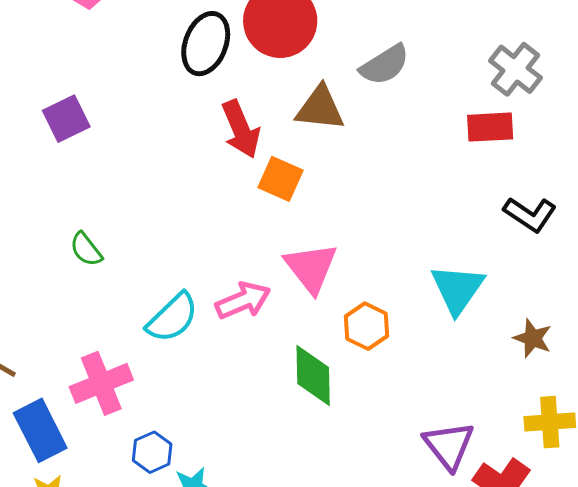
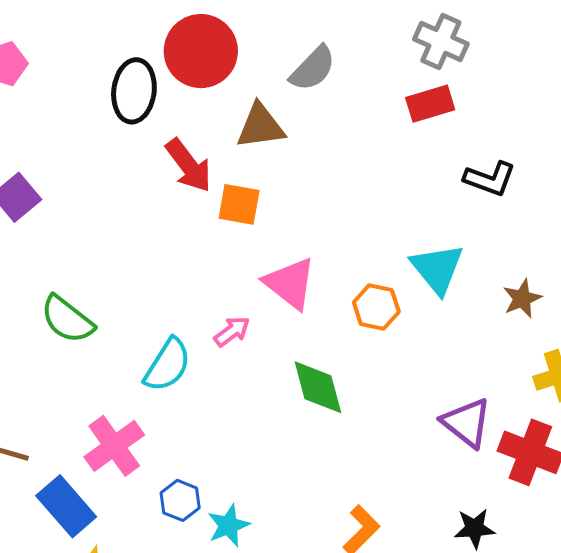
green semicircle: (86, 249) -> (67, 319), size x1.5
pink arrow: (243, 301) -> (232, 331), size x0.7
orange hexagon: (366, 326) -> (376, 307), moved
brown star: (533, 338) -> (522, 298), turned -30

